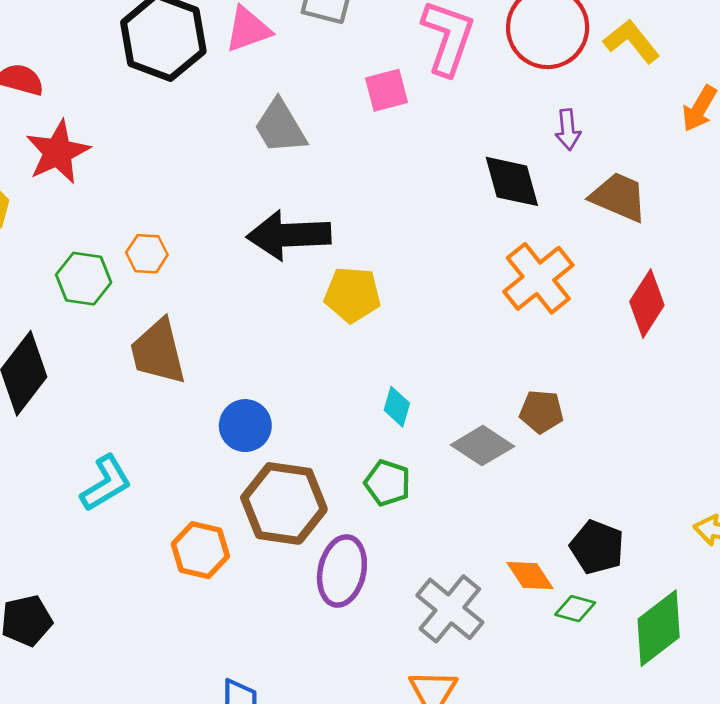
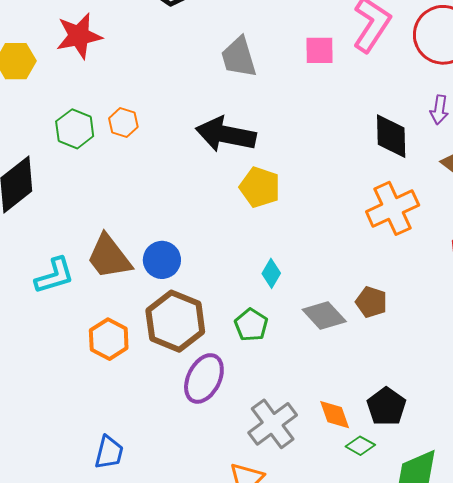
brown trapezoid: (158, 352) -> (109, 257), moved, turned -38

